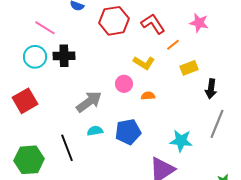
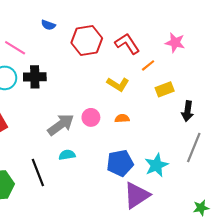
pink circle: (124, 84) -> (91, 117), moved
blue pentagon: (128, 132) -> (120, 163), moved
cyan star: (181, 141) -> (156, 165), turned -30

